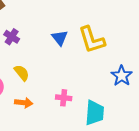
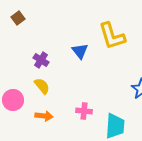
purple cross: (12, 37) -> (41, 60), moved
yellow L-shape: (92, 40) -> (112, 36), moved

